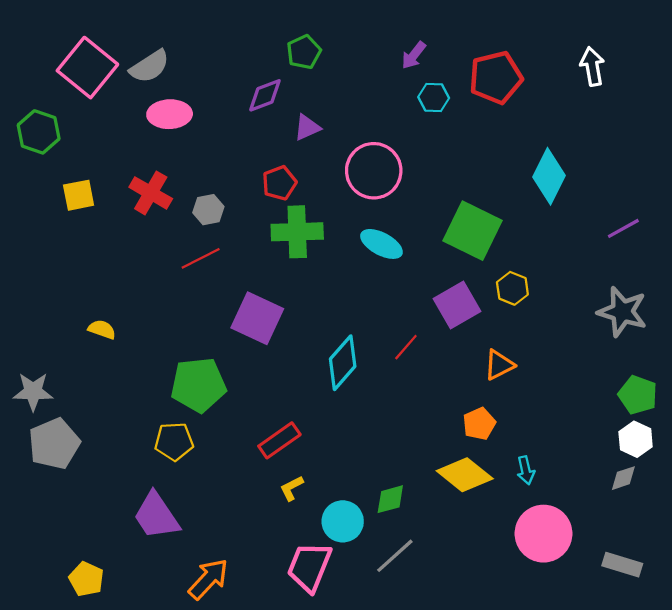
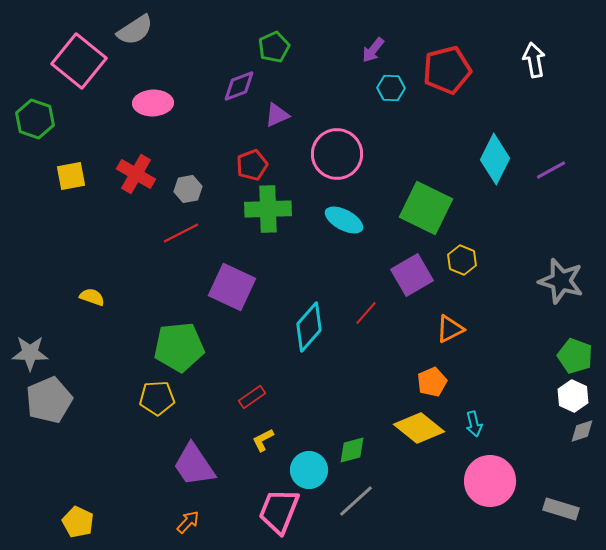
gray semicircle: (150, 66) -> (135, 30), moved
purple line: (623, 228) -> (551, 170), moved
red rectangle: (279, 440) -> (252, 397), size x0.7
gray diamond: (623, 478) -> (582, 431), moved
purple trapezoid: (156, 516) -> (194, 465), moved
orange arrow: (208, 579) -> (188, 522), size x0.6

